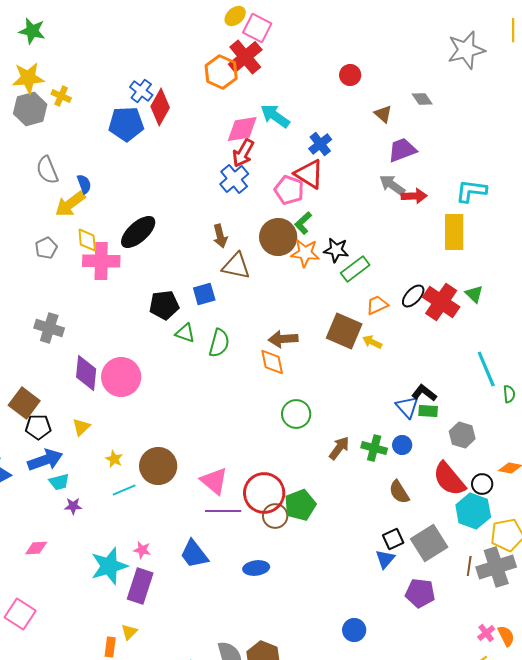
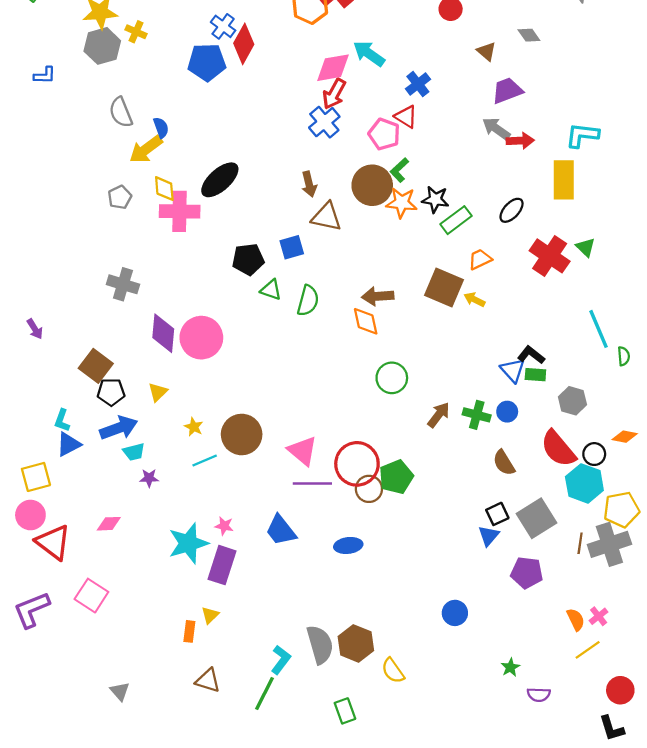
red triangle: (309, 174) -> (406, 117), size x0.7
black ellipse: (413, 296) -> (512, 210), moved
orange semicircle: (506, 636) -> (576, 619), moved

